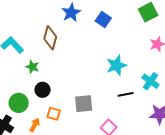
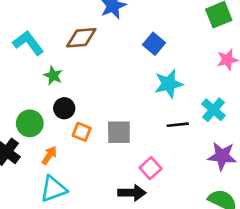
blue square: (103, 19) -> (154, 44), moved
brown diamond: (50, 38) -> (81, 38), turned 65
orange square: (54, 114) -> (82, 132), moved

